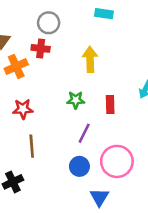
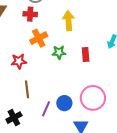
orange cross: (16, 66) -> (39, 38), moved
purple line: (84, 133) -> (46, 109), moved

